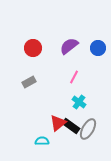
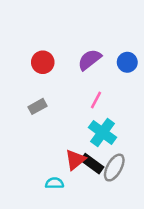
cyan cross: (79, 102) -> (103, 132), size x1.5

